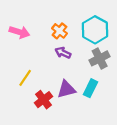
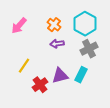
pink arrow: (19, 32) -> (19, 26), turned 114
purple arrow: (63, 53) -> (57, 44), turned -32

